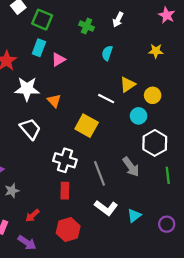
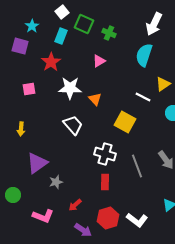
white arrow: (118, 20) -> (154, 24), size x1.6
green cross: (87, 26) -> (109, 33), moved
cyan rectangle: (39, 48) -> (61, 36), moved
cyan semicircle: (107, 53) -> (144, 55), size x1.6
white L-shape: (106, 208) -> (137, 220), moved
purple arrow: (27, 243) -> (83, 230), moved

